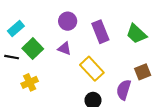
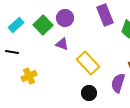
purple rectangle: (100, 32) -> (105, 15), moved
green square: (33, 49) -> (43, 25), moved

